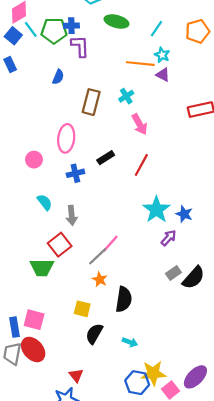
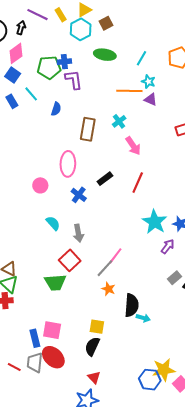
cyan line: (31, 29) -> (31, 94), moved
blue cross: (75, 173) -> (79, 195), turned -35
yellow square: (82, 309) -> (97, 327), moved
black semicircle: (94, 334) -> (92, 346), moved
cyan arrow: (130, 342) -> (143, 318), moved

